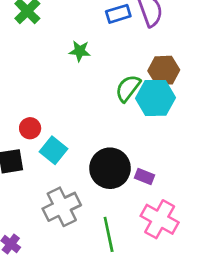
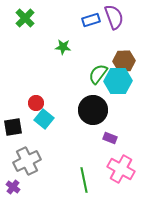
red circle: (30, 128) -> (36, 103), moved
black circle: (110, 168) -> (93, 110), moved
gray cross: (62, 207) -> (27, 161), moved

